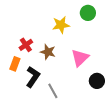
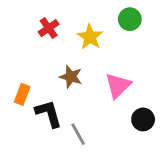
yellow star: (61, 25) -> (90, 37), turned -30
red cross: (26, 45) -> (49, 28), moved
black L-shape: (33, 77) -> (49, 114), turned -50

